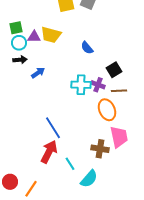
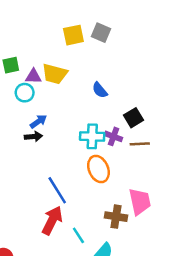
cyan circle: (19, 43) -> (25, 93), moved
black arrow: (20, 60) -> (33, 136), moved
orange ellipse: (107, 110) -> (98, 169), moved

